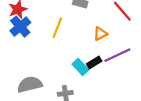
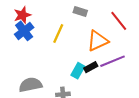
orange triangle: (100, 34) -> (98, 41), size x1.6
cyan rectangle: (80, 67) -> (78, 71), turned 70

